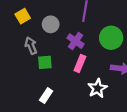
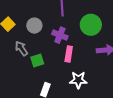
white star: (97, 88) -> (78, 80), moved, turned -30

